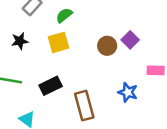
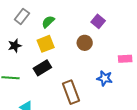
purple square: (130, 40) -> (98, 21), moved
black rectangle: (51, 86) -> (42, 68), moved

